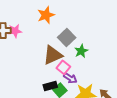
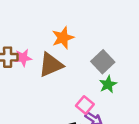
gray square: (67, 37) -> (103, 62), moved
brown triangle: (53, 55) -> (51, 65), moved

